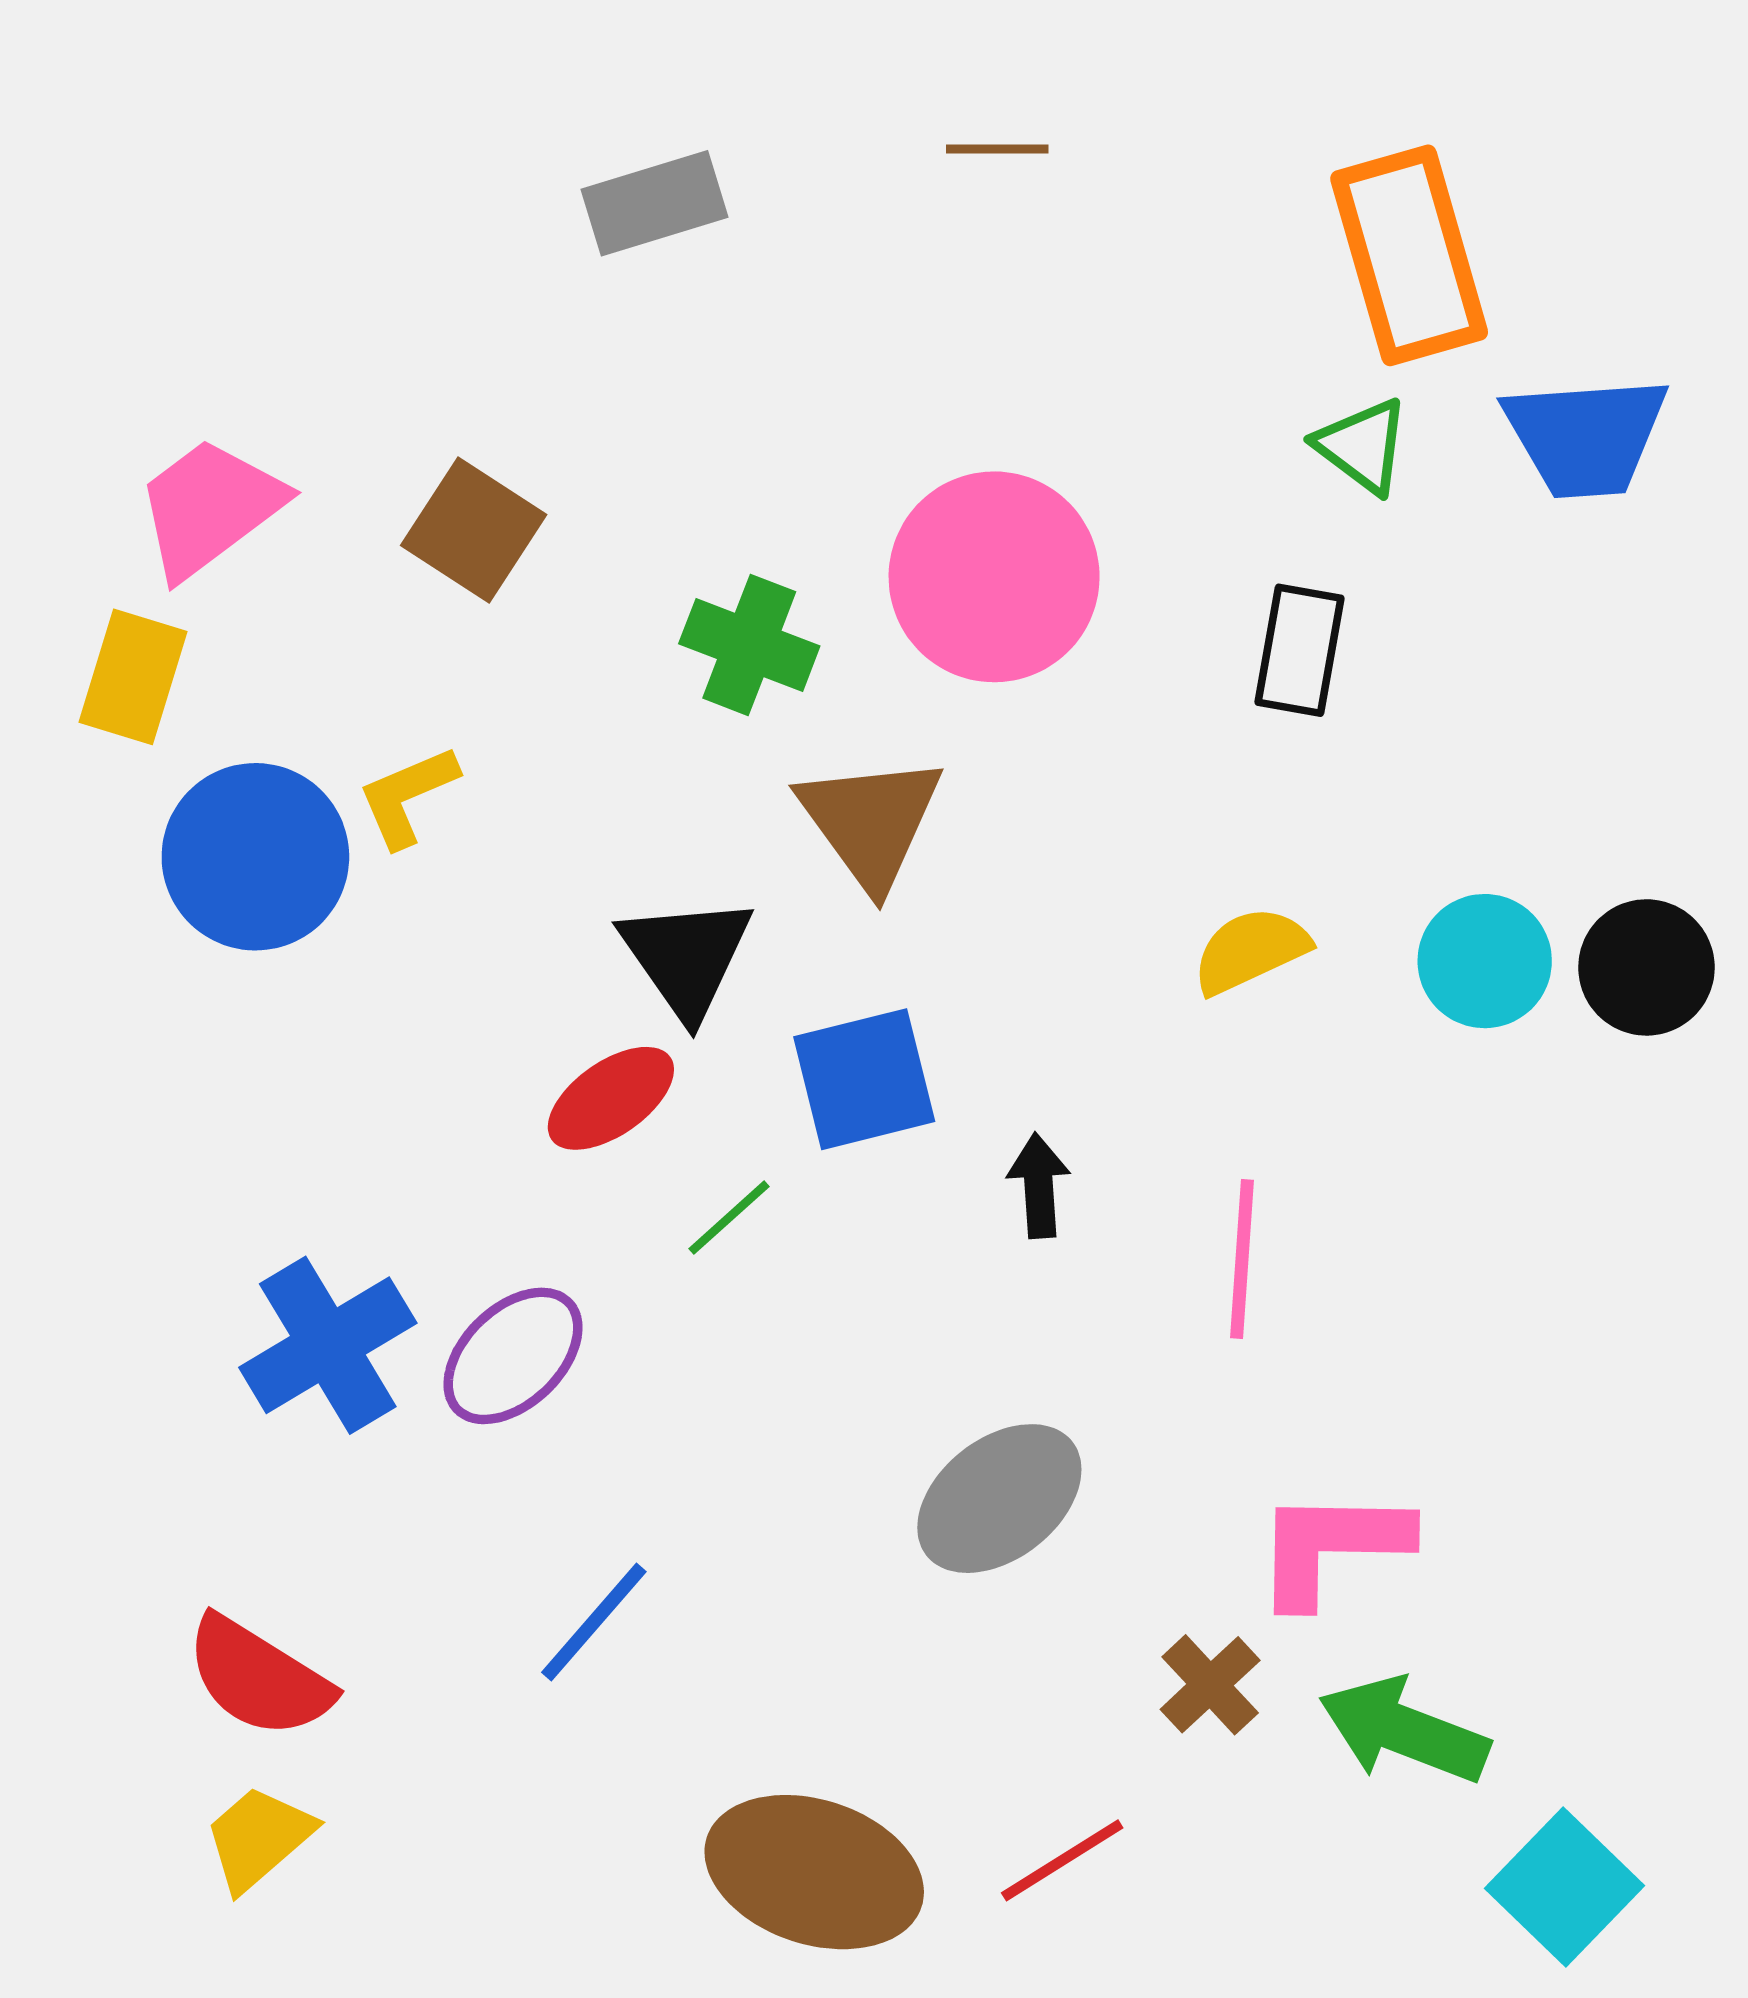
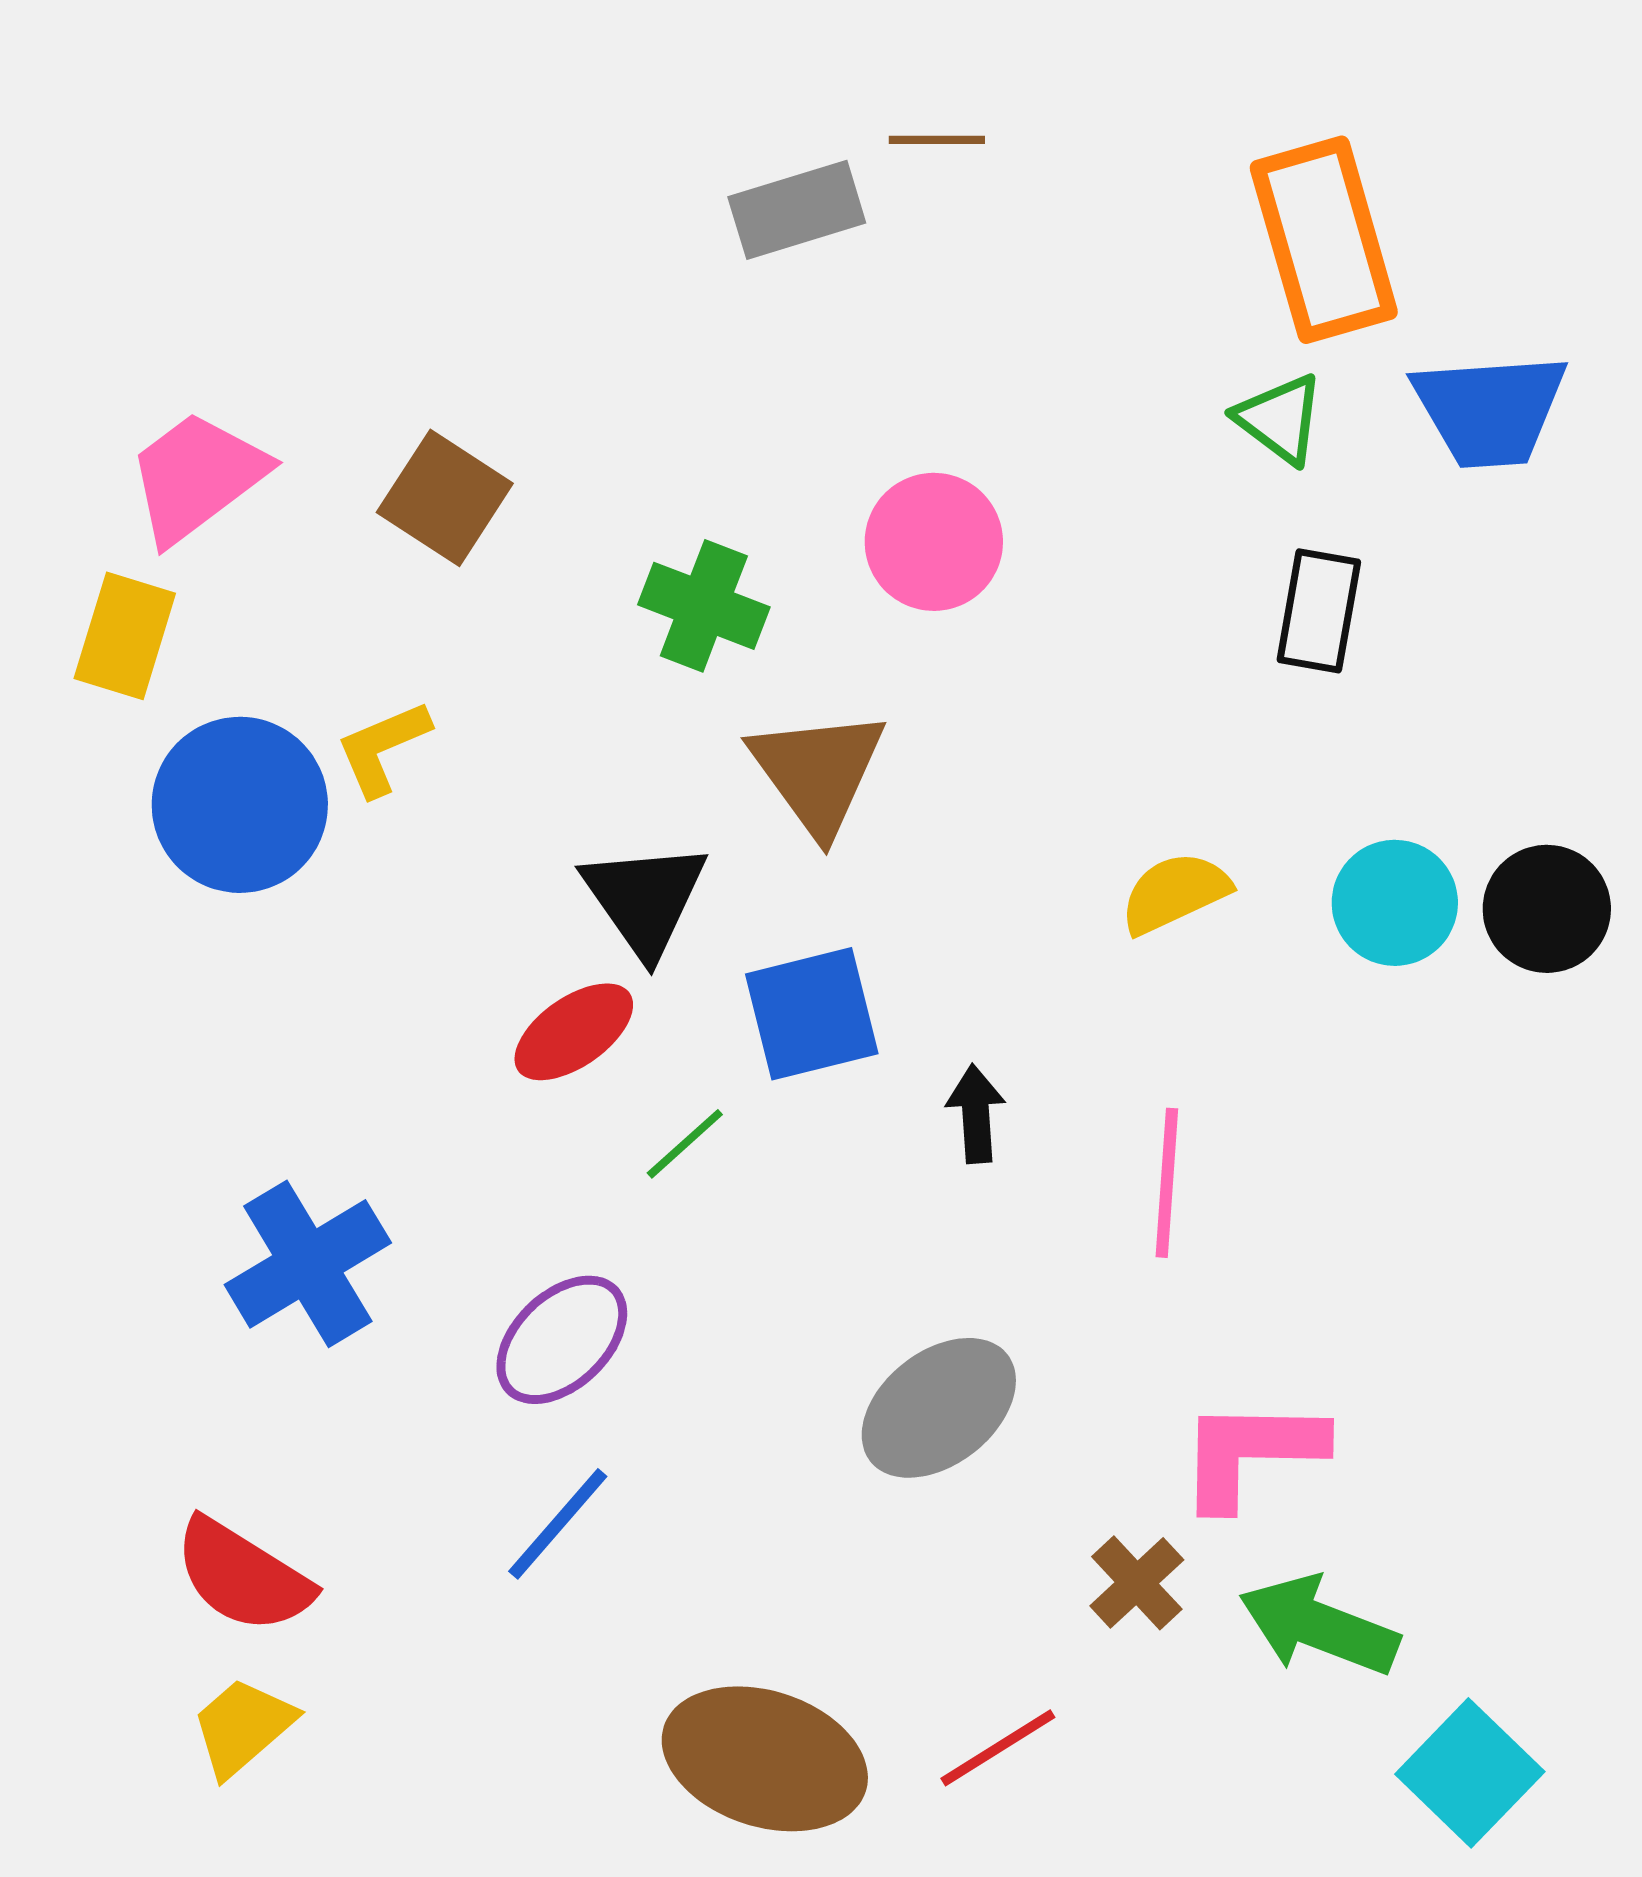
gray rectangle: (655, 203) -> (797, 210), moved
pink circle: (994, 577) -> (934, 542), size x0.7
black rectangle: (1300, 650) -> (1319, 611), moved
purple ellipse: (513, 1356) -> (562, 1340), moved

